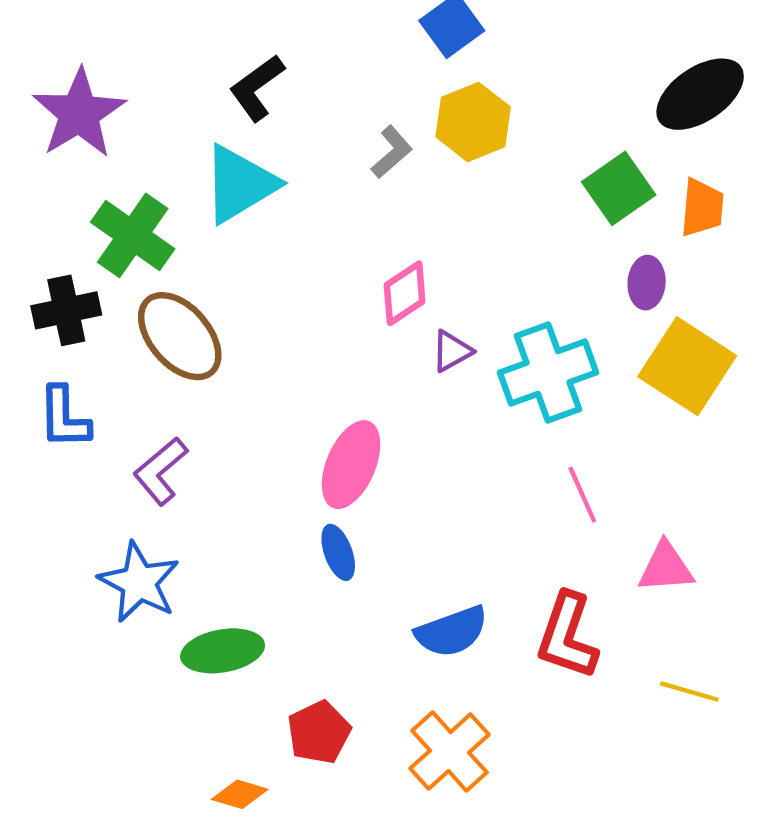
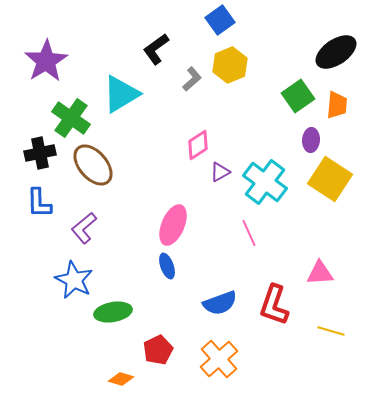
black L-shape: (257, 88) -> (156, 49), moved
cyan cross: (548, 373) -> (265, 182), turned -33
pink line: (582, 495) -> (249, 233), moved

